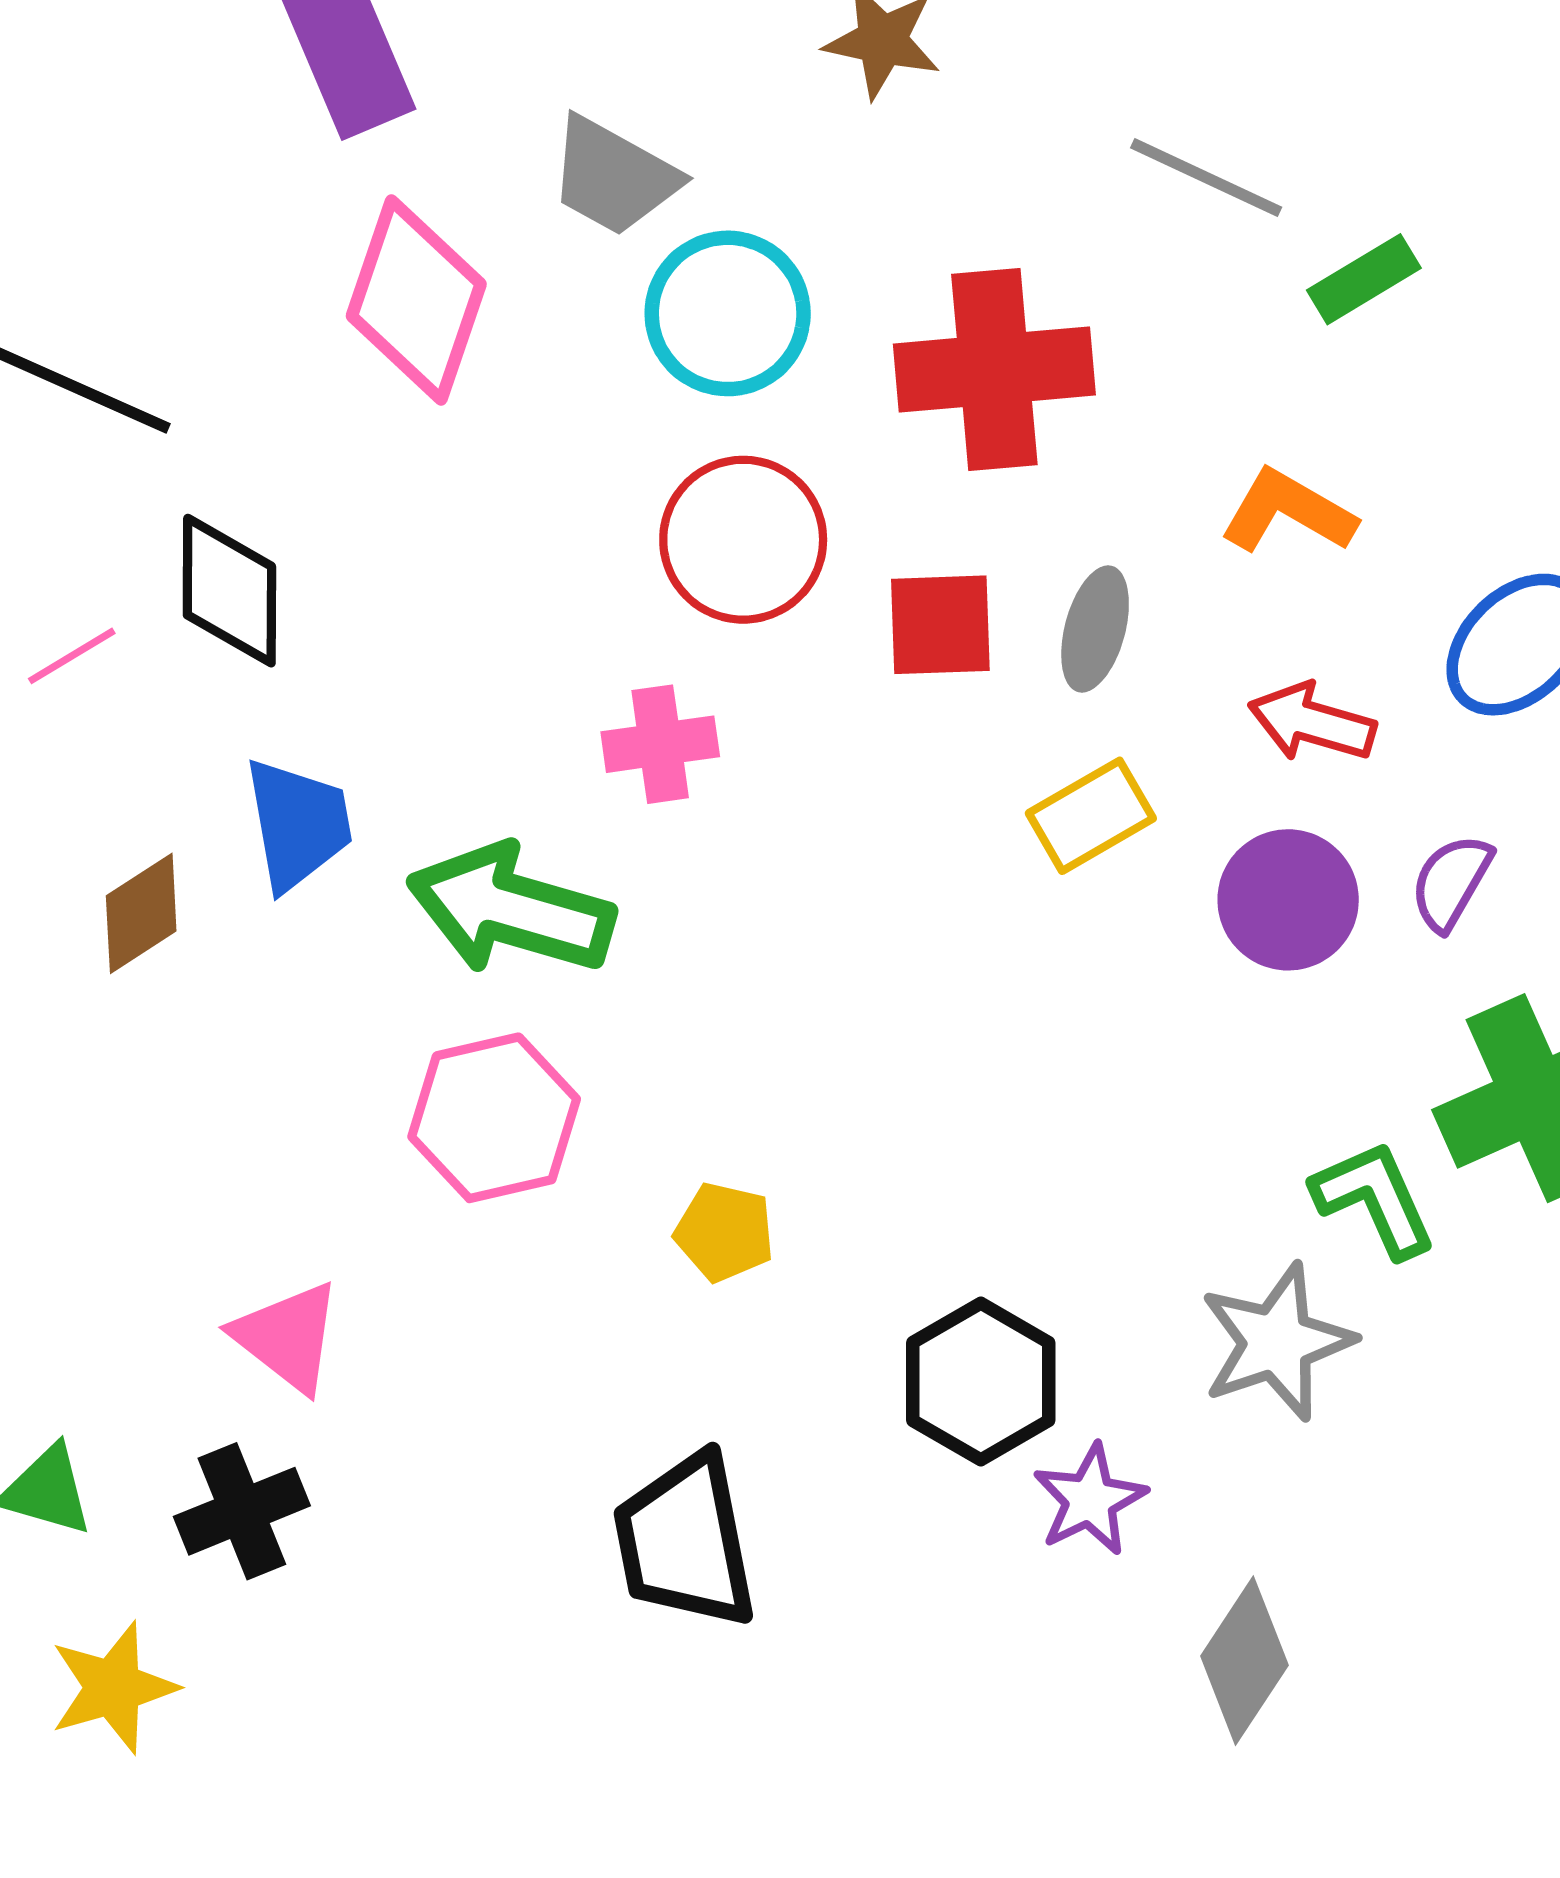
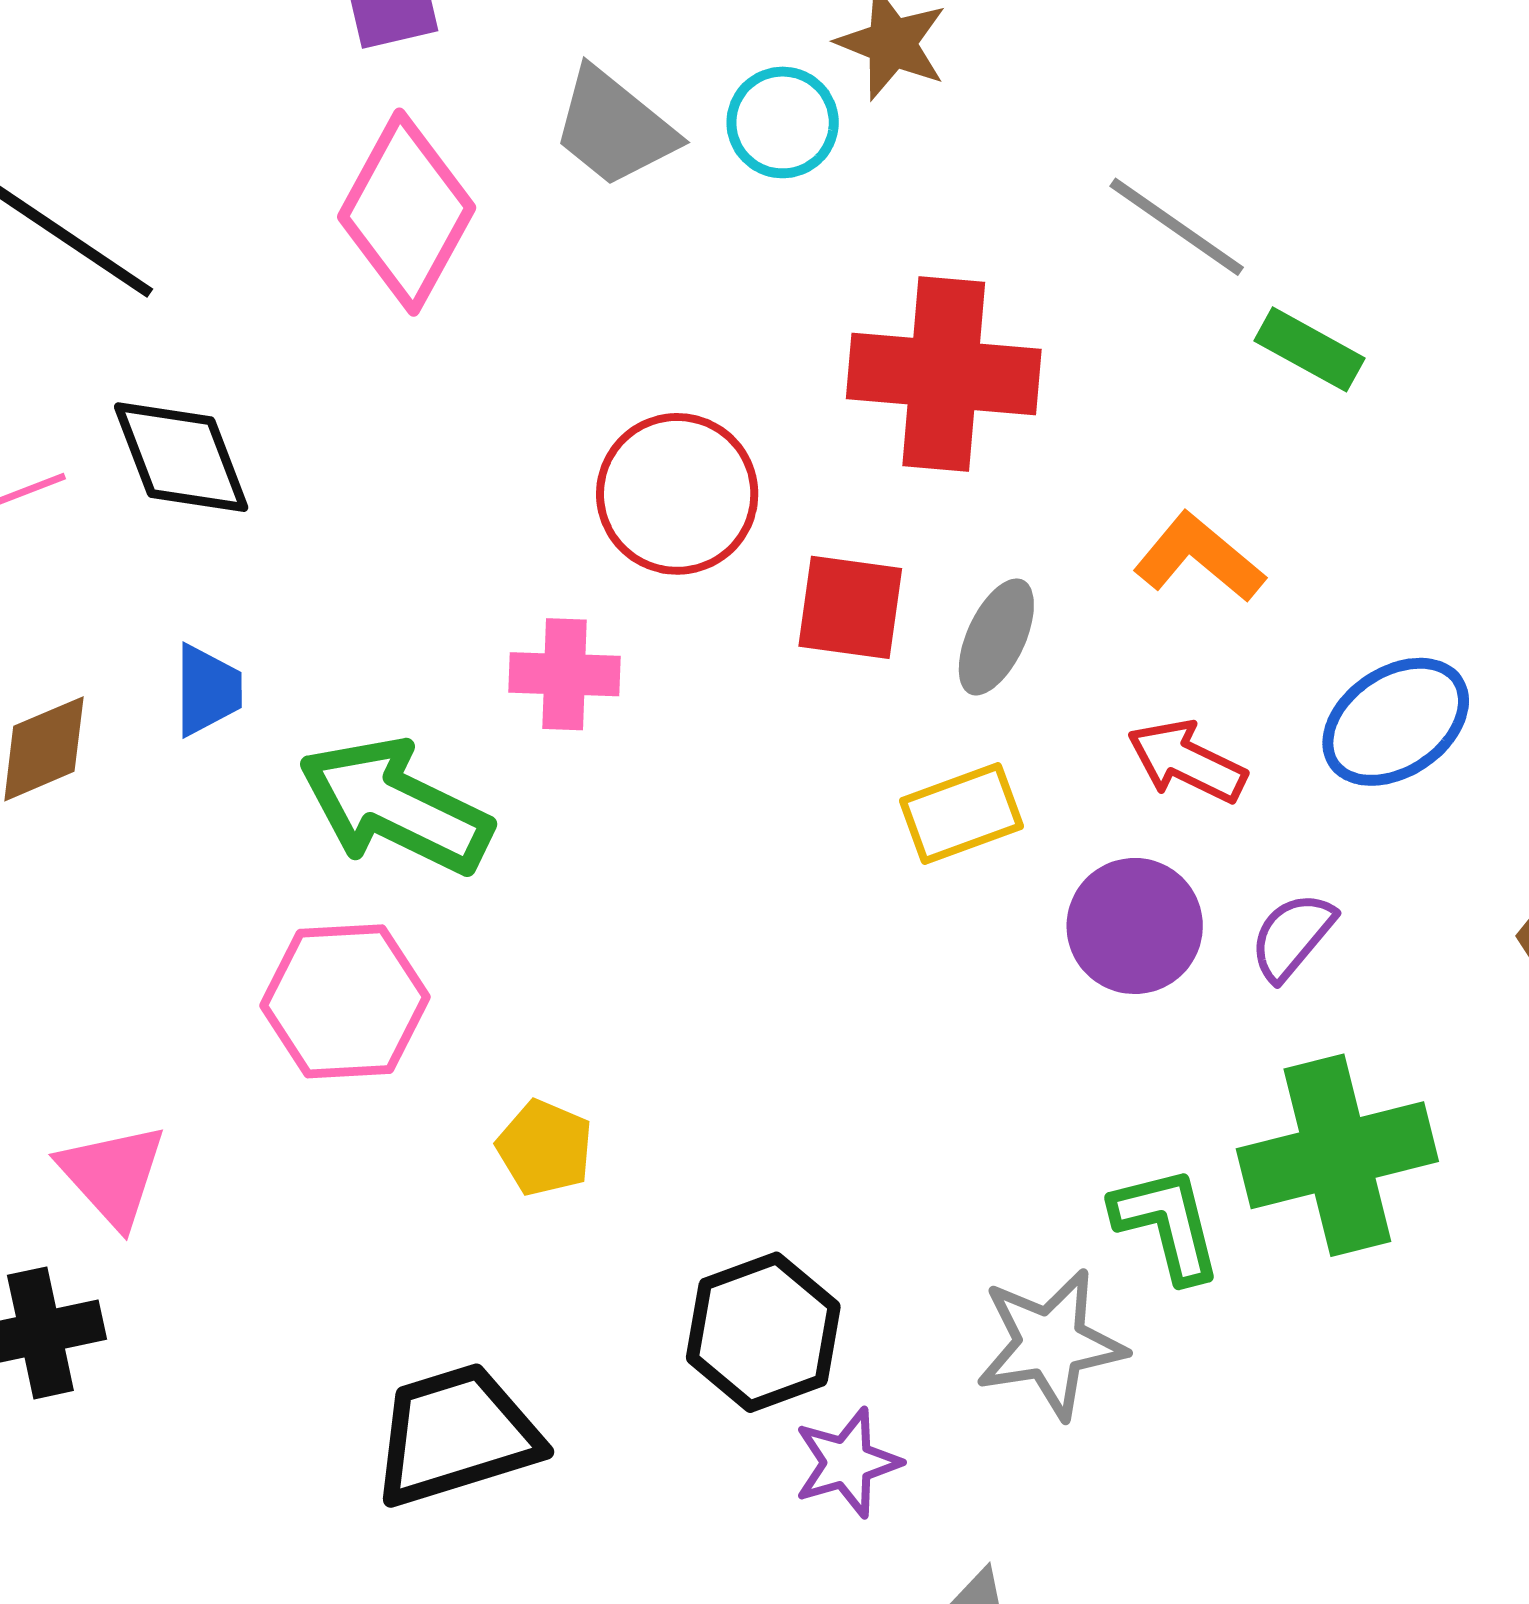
green rectangle: (1364, 279) -> (1309, 349), turned 50
cyan circle: (728, 313) -> (783, 122), moved, size x0.7
black diamond: (229, 591) -> (181, 457), turned -31
blue trapezoid: (298, 824) -> (207, 690), size x0.7
black trapezoid: (685, 1541) -> (456, 1435), turned 74

